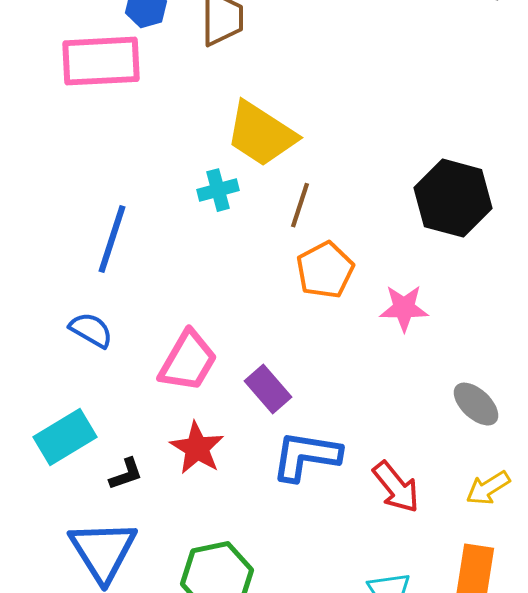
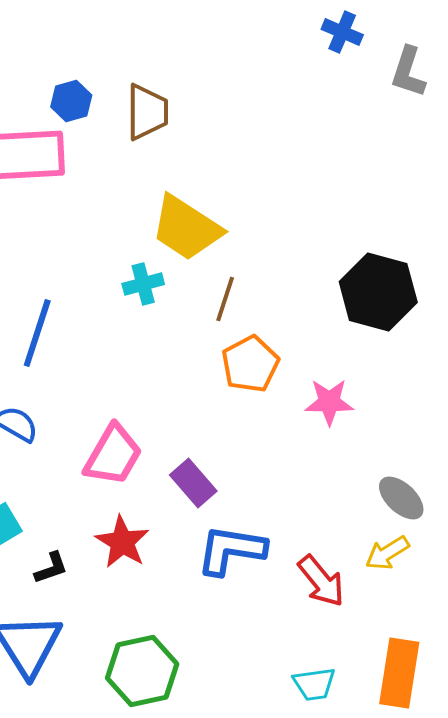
yellow arrow: (488, 488) -> (387, 553), moved

